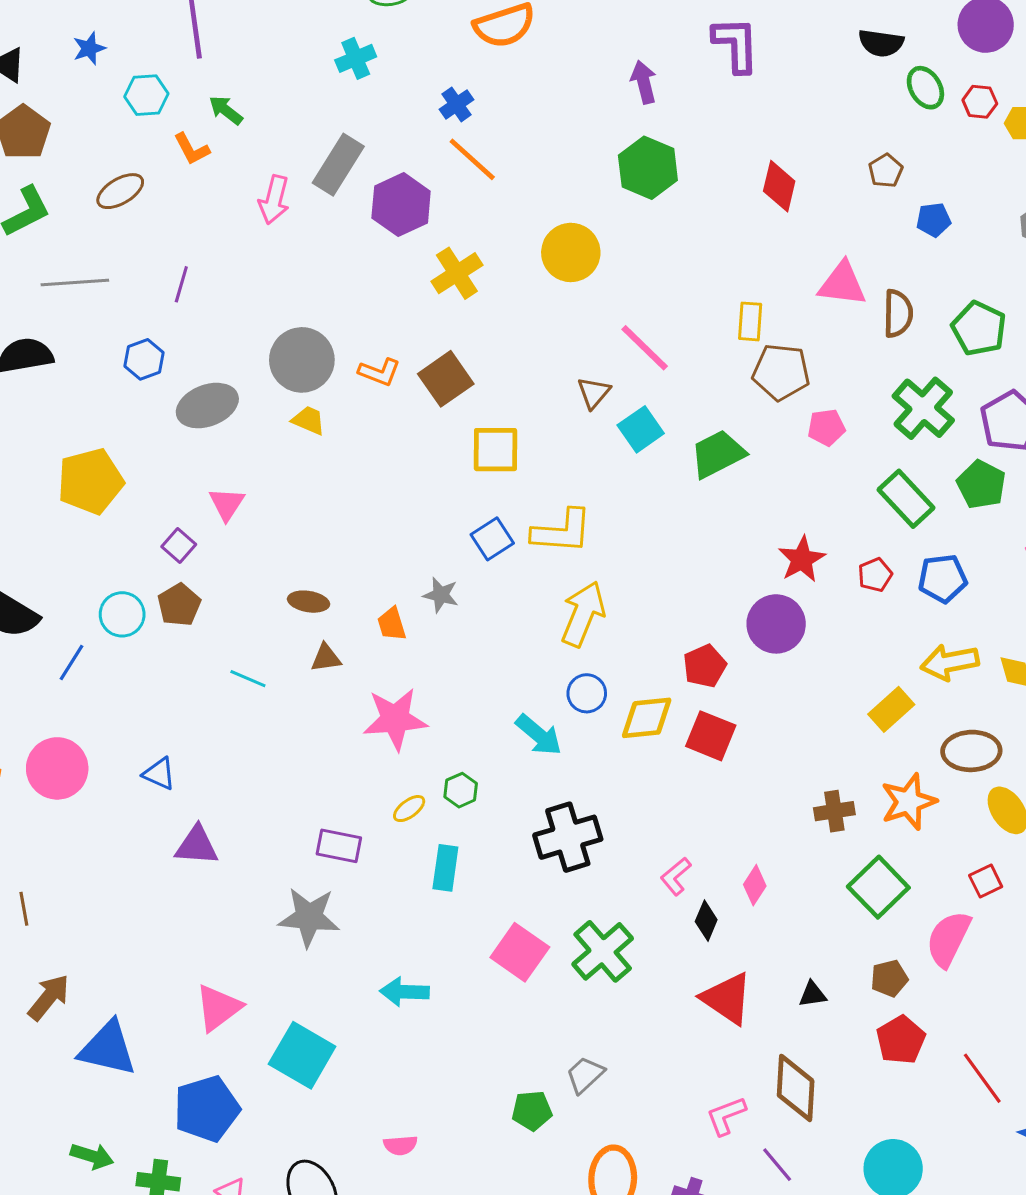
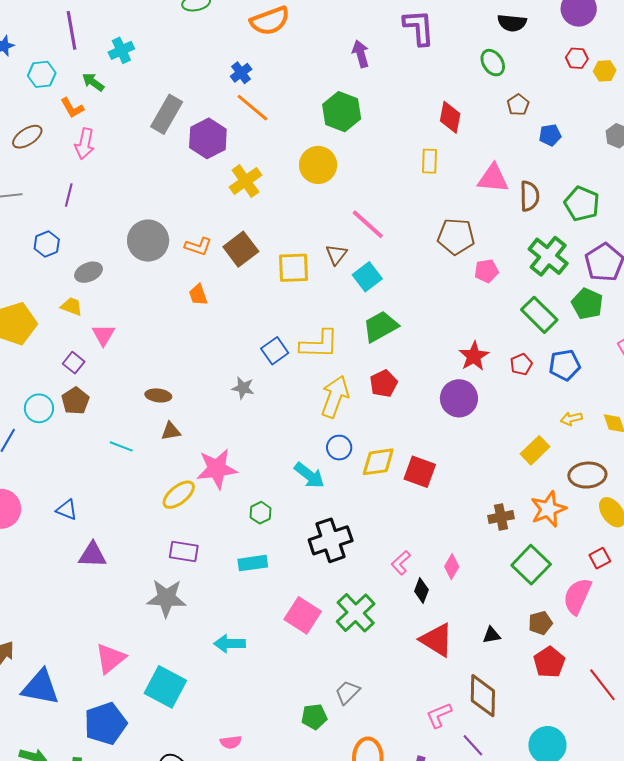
cyan cross: (356, 58) -> (121, 50), moved
green ellipse: (925, 88) -> (493, 63), moved
green hexagon: (648, 168) -> (342, 112), moved
pink arrow: (274, 200) -> (85, 144), moved
yellow rectangle: (750, 321) -> (429, 161), moved
gray ellipse: (207, 406) -> (89, 272), size x0.7
yellow trapezoid: (309, 420) -> (72, 306), moved
yellow square: (496, 450) -> (294, 268), moved
green trapezoid: (718, 454) -> (380, 326), moved
orange trapezoid: (392, 624) -> (198, 295), moved
yellow arrow: (950, 662) -> (571, 419), size x0.6
red pentagon: (705, 666) -> (384, 384), moved
yellow ellipse: (409, 809) -> (179, 495), moved, size x1.6
cyan rectangle: (445, 868) -> (253, 563), turned 76

